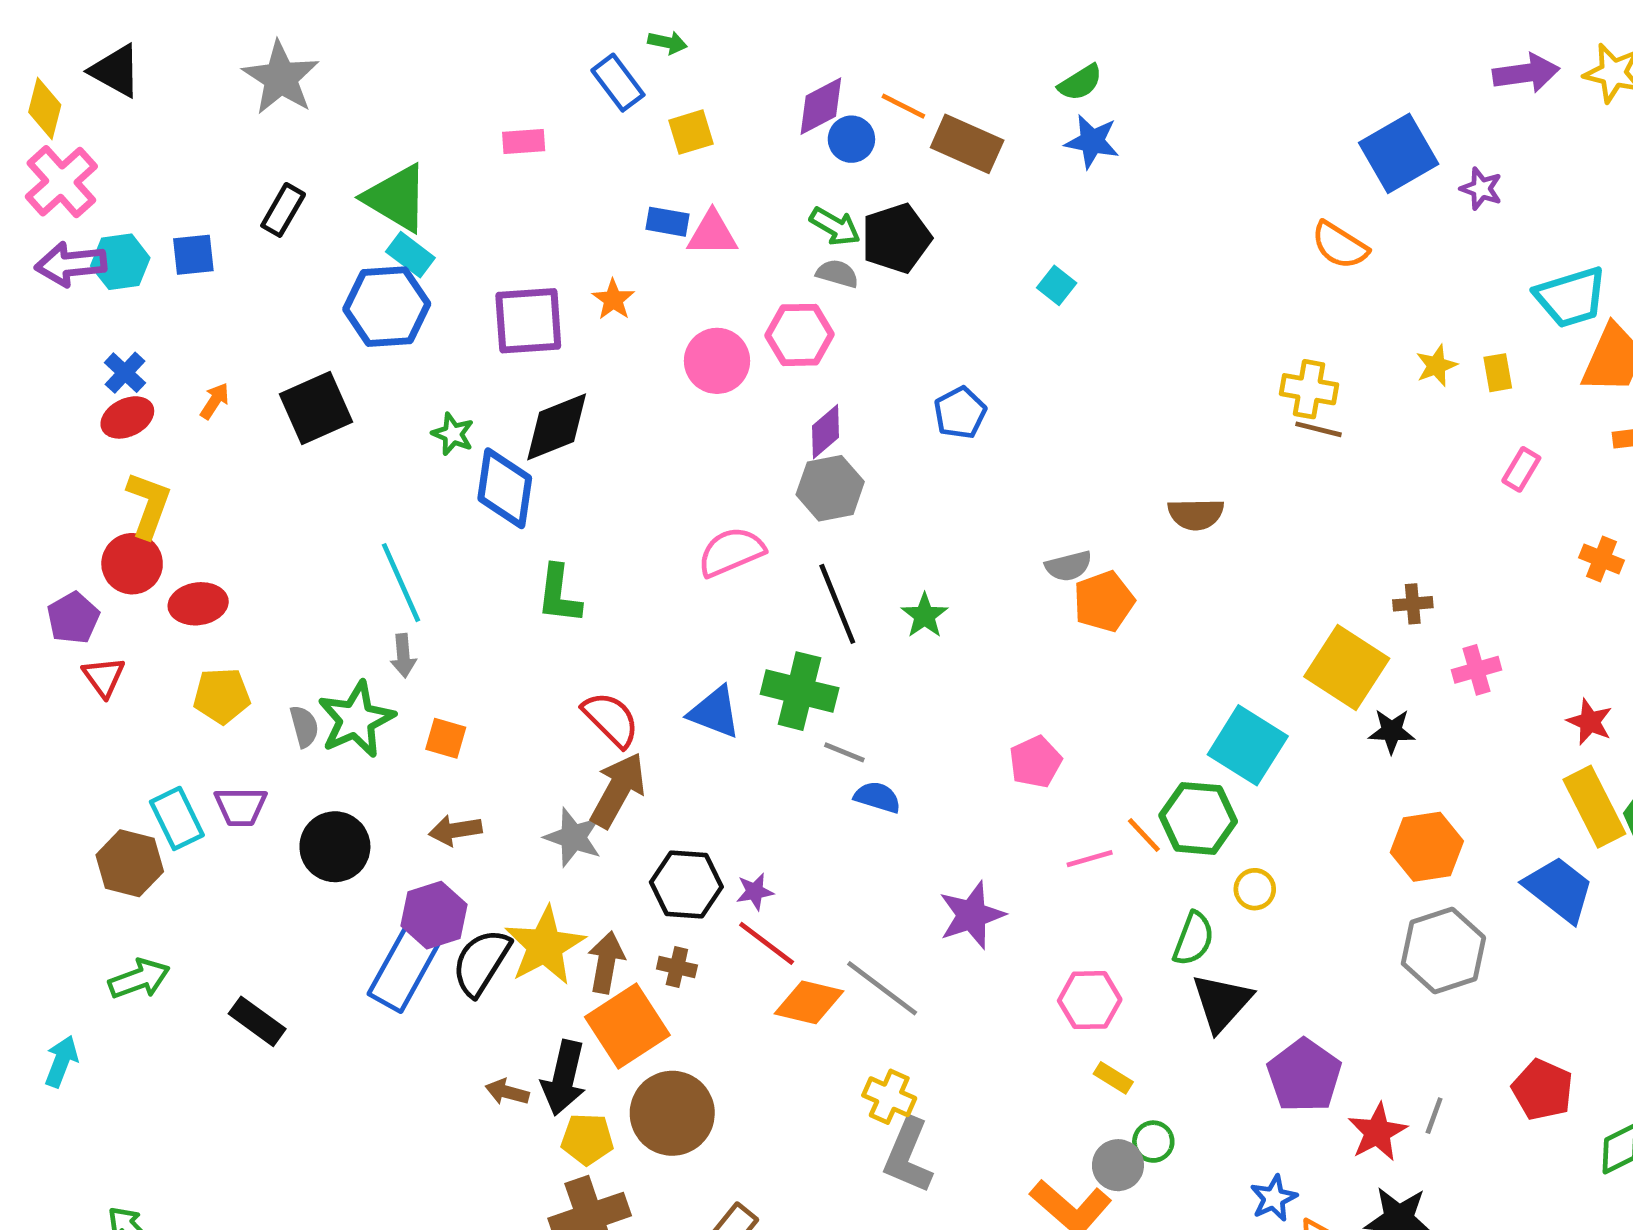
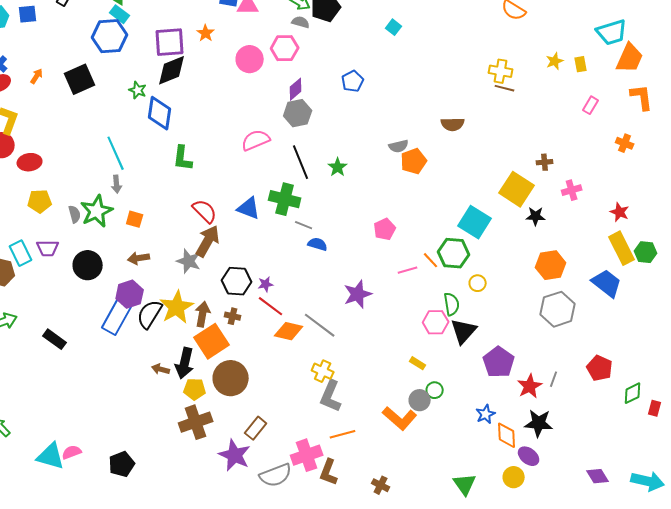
black diamond: (557, 427) -> (172, 70), moved
green semicircle: (1193, 939) -> (452, 304), turned -30
pink hexagon: (1090, 1000) -> (436, 322), moved

